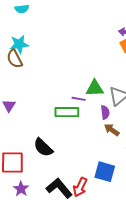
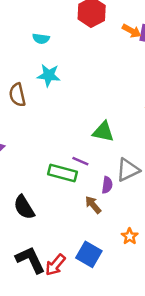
cyan star: (19, 44) -> (49, 75), moved
green triangle: (95, 88) -> (103, 132), moved
brown arrow: (112, 130) -> (93, 205), moved

